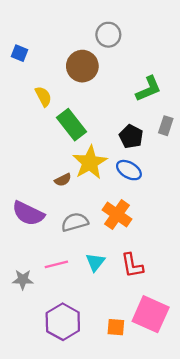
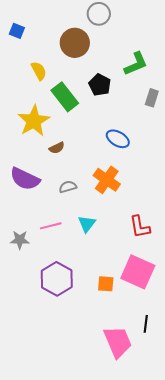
black pentagon: (131, 137) -> (100, 85), moved
yellow star: (90, 163) -> (34, 121), moved
gray semicircle: (75, 222) -> (68, 187), size x0.7
red L-shape: (132, 265) -> (140, 227), moved

